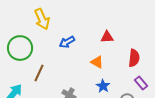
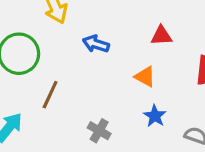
blue arrow: (67, 42) -> (96, 44), turned 49

